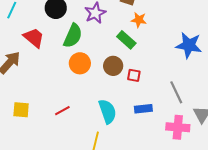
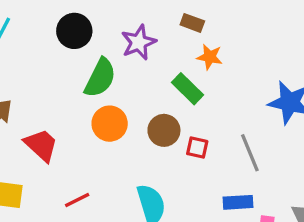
red trapezoid: (34, 38) -> (41, 145), moved
gray line: (176, 92) -> (250, 153), moved
blue rectangle: (143, 109) -> (238, 202), moved

